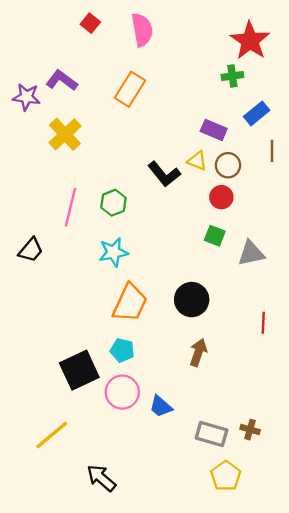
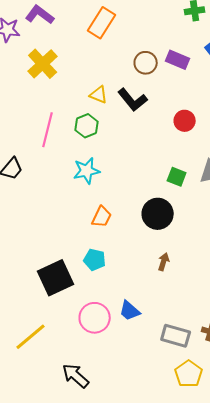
yellow triangle: (197, 161) -> (99, 95), moved
brown circle: (228, 165) -> (146, 63), moved
green square: (215, 236) -> (177, 177), moved
orange trapezoid: (130, 303) -> (102, 217), size x0.6
brown arrow: (198, 352) -> (164, 262), size x0.7
pink circle: (122, 392) -> (95, 318), moved

